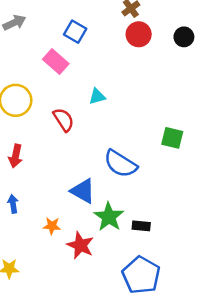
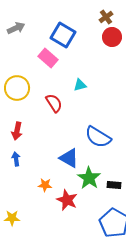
blue square: (75, 32) -> (63, 35), size x1.4
blue arrow: (13, 204) -> (16, 159), moved

